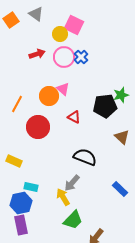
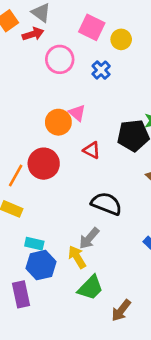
yellow circle: (60, 34) -> (121, 39), moved
red arrow: (37, 54) -> (33, 34), moved
pink circle: (64, 57) -> (60, 59), moved
orange line: (17, 104) -> (16, 176), moved
blue hexagon: (21, 203) -> (41, 265), moved

